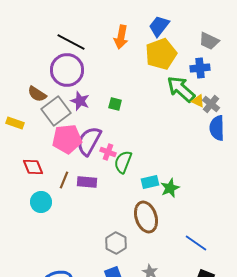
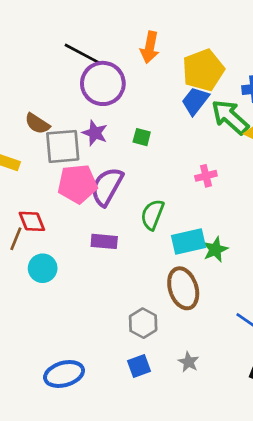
blue trapezoid: (159, 26) -> (195, 101), moved
purple circle: (67, 70) -> (103, 83), moved
gray square: (56, 111) -> (63, 146), turned 32
pink cross: (108, 152) -> (206, 176), moved, turned -35
brown line: (64, 180) -> (16, 239), moved
cyan rectangle: (150, 182) -> (189, 241), size x1.4

